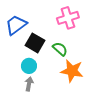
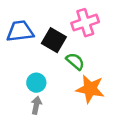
blue trapezoid: (16, 25) -> (20, 31), turned 30
black square: (35, 43) -> (54, 40), moved

